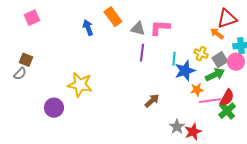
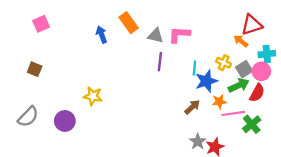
gray semicircle: (20, 74) -> (28, 117), moved, size x1.5
yellow star: (80, 85) -> (93, 96), size x0.7
red semicircle: (227, 98) -> (257, 93), moved
brown arrow: (152, 101) -> (192, 107), moved

